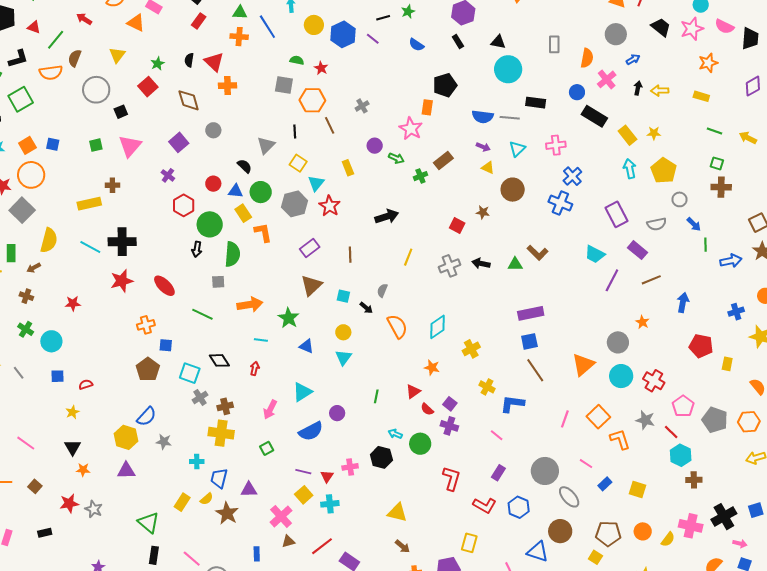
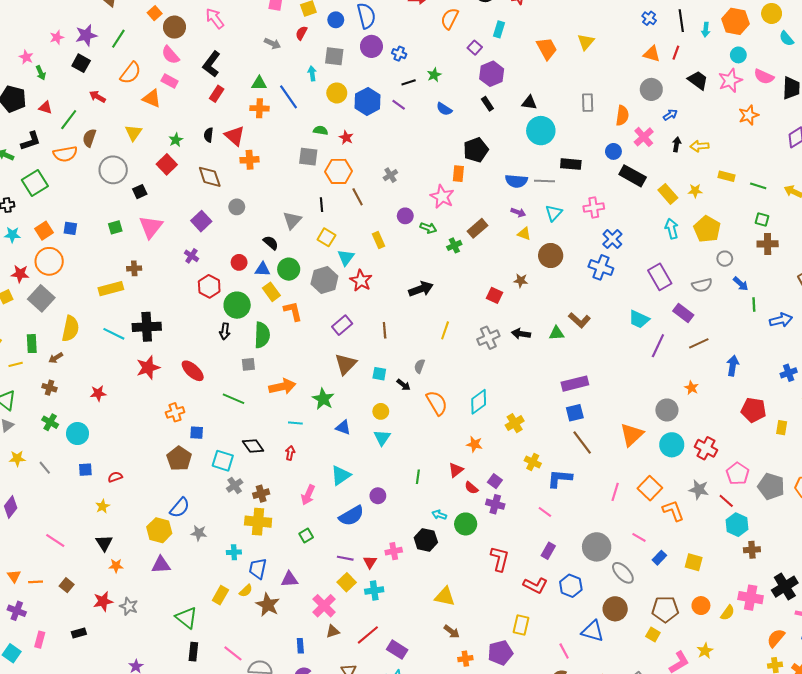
yellow rectangle: (701, 96) -> (726, 176), moved

